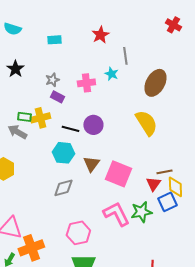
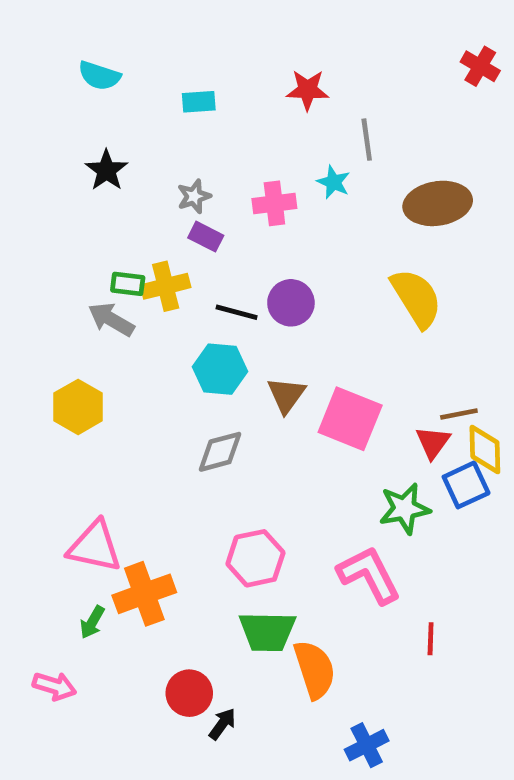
red star: (100, 35) -> (308, 90), turned 30
brown ellipse: (155, 83) -> (438, 203), turned 52
pink L-shape: (116, 214) -> (369, 575), moved

